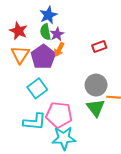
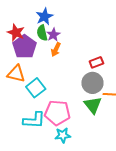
red rectangle: (99, 46) -> (96, 62), moved
orange triangle: (20, 54) -> (16, 74), moved, turned -48
purple pentagon: (43, 57) -> (24, 47), moved
cyan star: (64, 138) -> (63, 135), size x0.7

